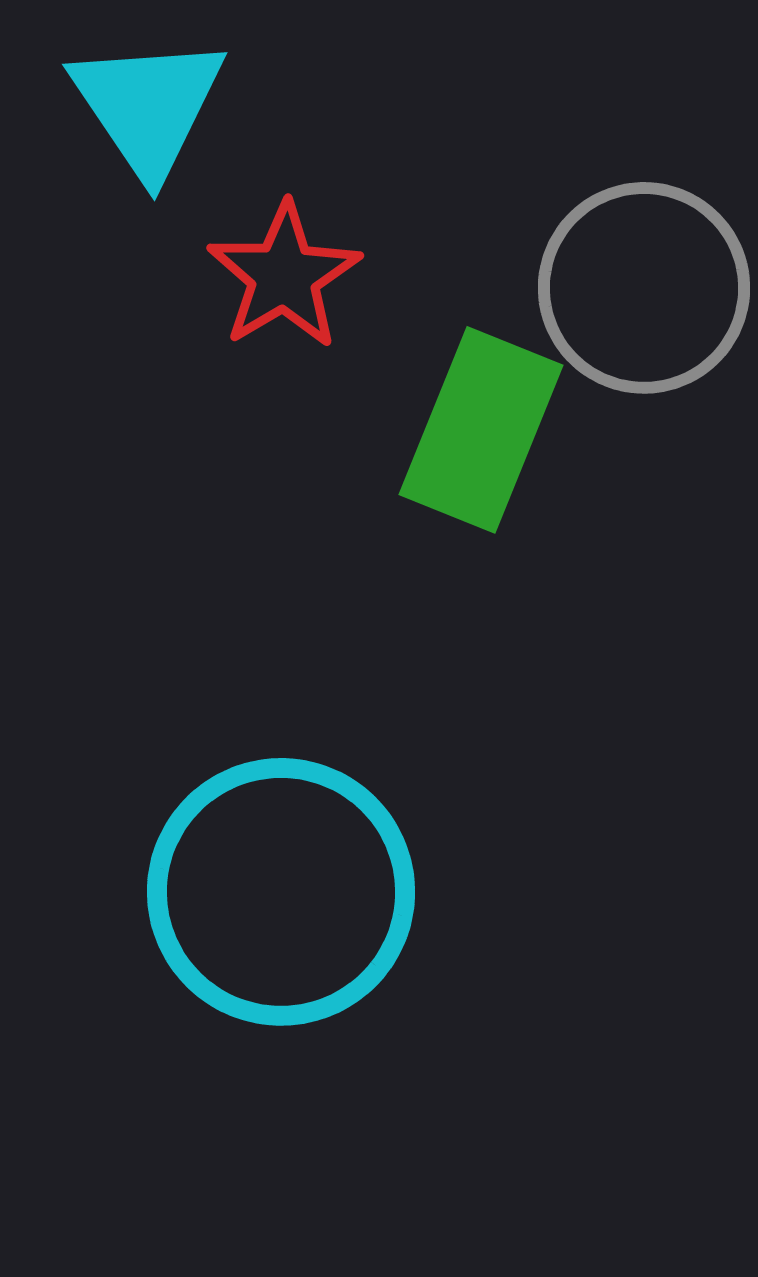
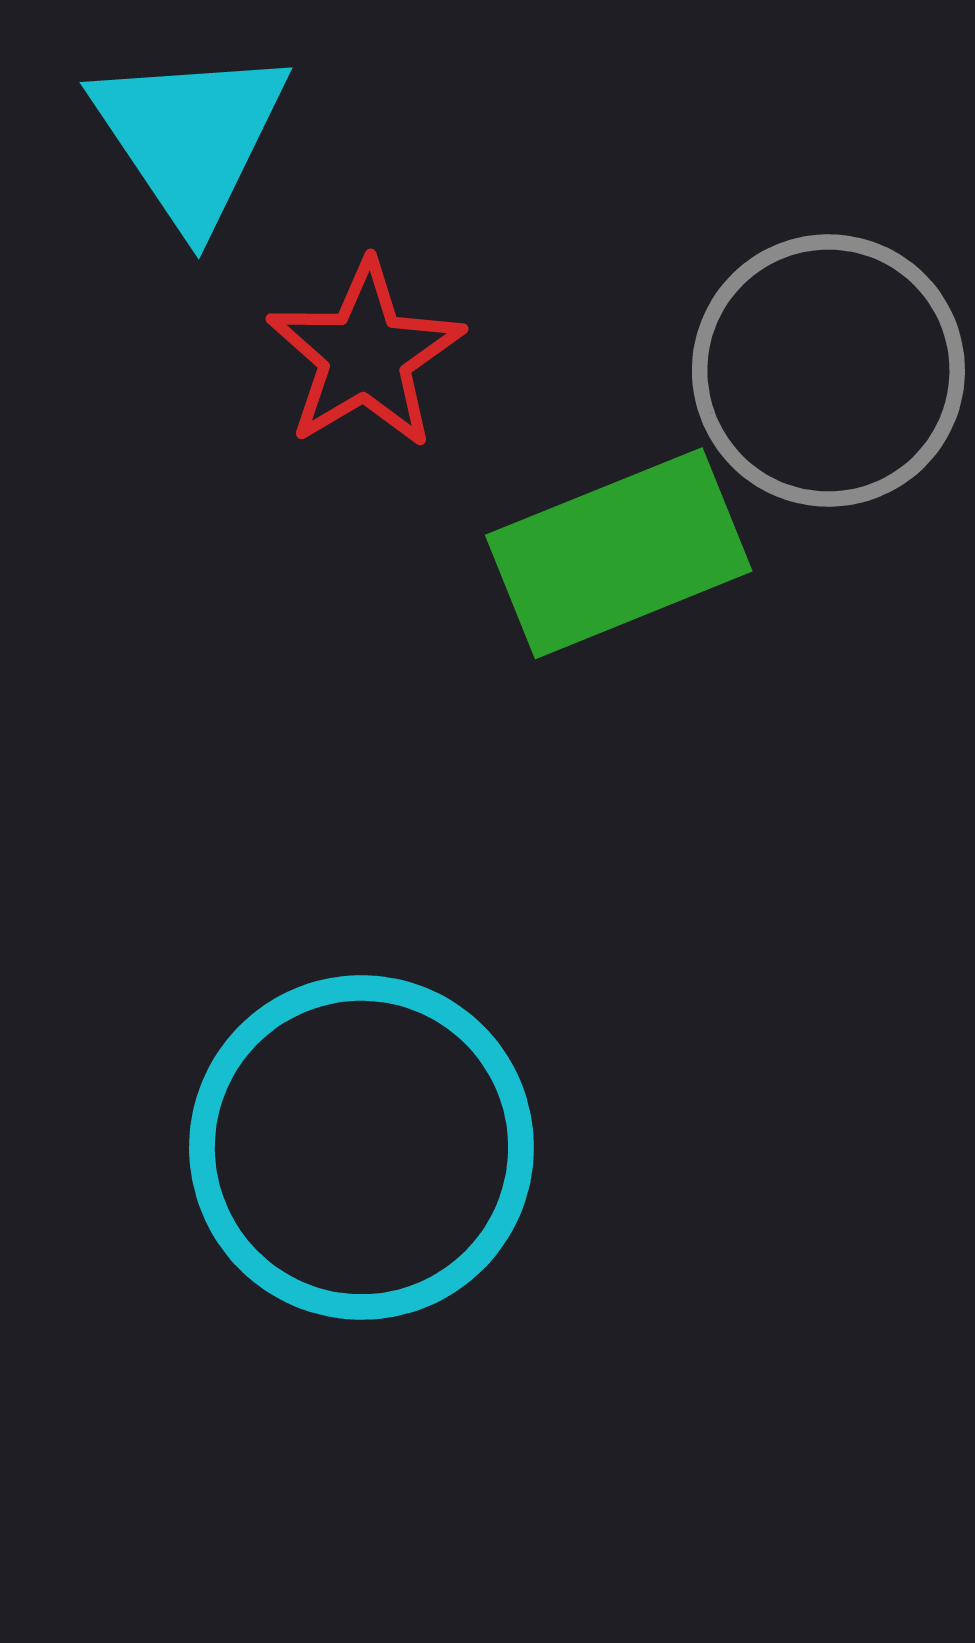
green rectangle: (481, 430) -> (619, 553), turned 46

